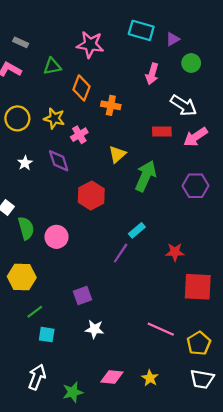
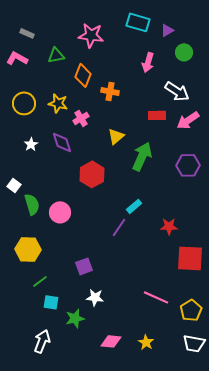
green star: (73, 392) -> (75, 318), moved

